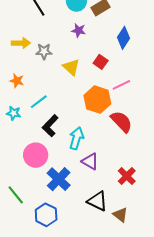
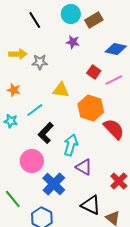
blue diamond: (124, 38) -> (116, 49), turned 70
yellow triangle: (71, 67) -> (61, 90), moved, turned -36
pink line: (121, 85) -> (114, 80), moved

